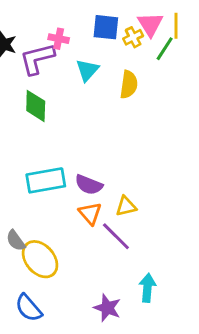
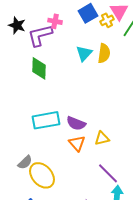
blue square: (106, 27) -> (88, 13), turned -36
cyan triangle: (87, 70) -> (84, 53), moved
purple line: (116, 236) -> (108, 173), moved
gray semicircle: (16, 241) -> (25, 162), turned -98

